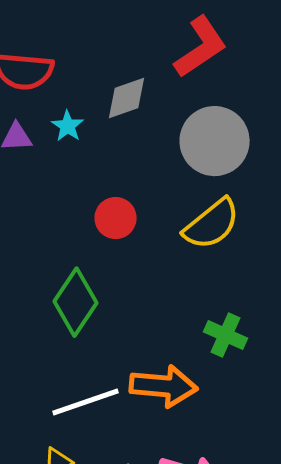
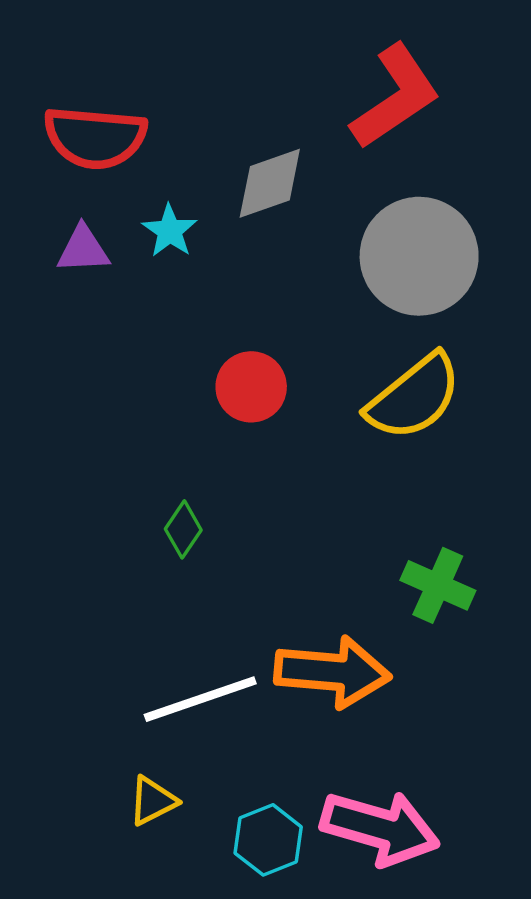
green diamond: (76, 302) -> (183, 529), size x0.5

